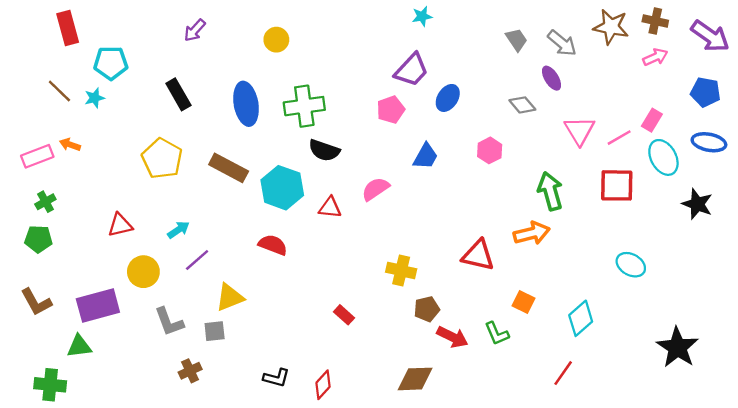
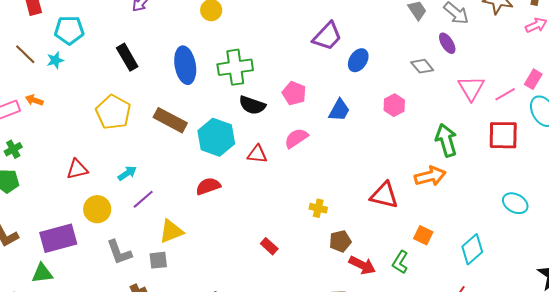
pink pentagon: (391, 110) -> (294, 93), moved, turned -30
red semicircle: (273, 245) -> (208, 186), turned -40
yellow cross: (401, 271) -> (318, 208), size x0.7
green L-shape: (497, 333) -> (400, 262), turned 55

